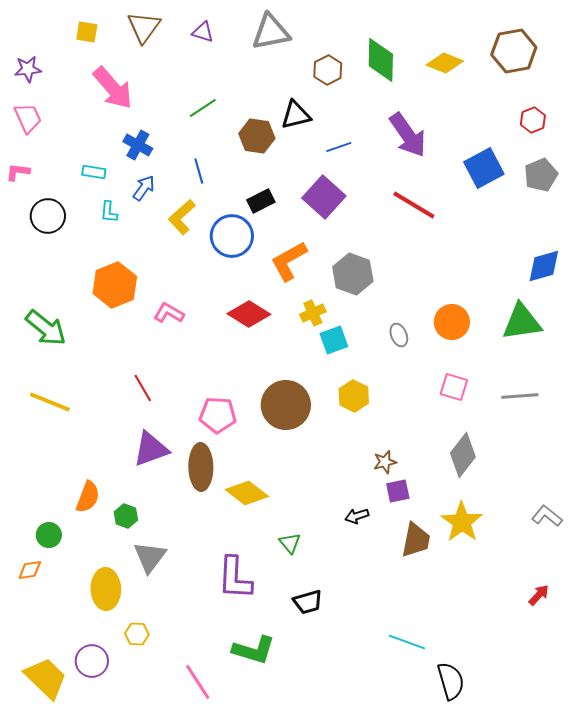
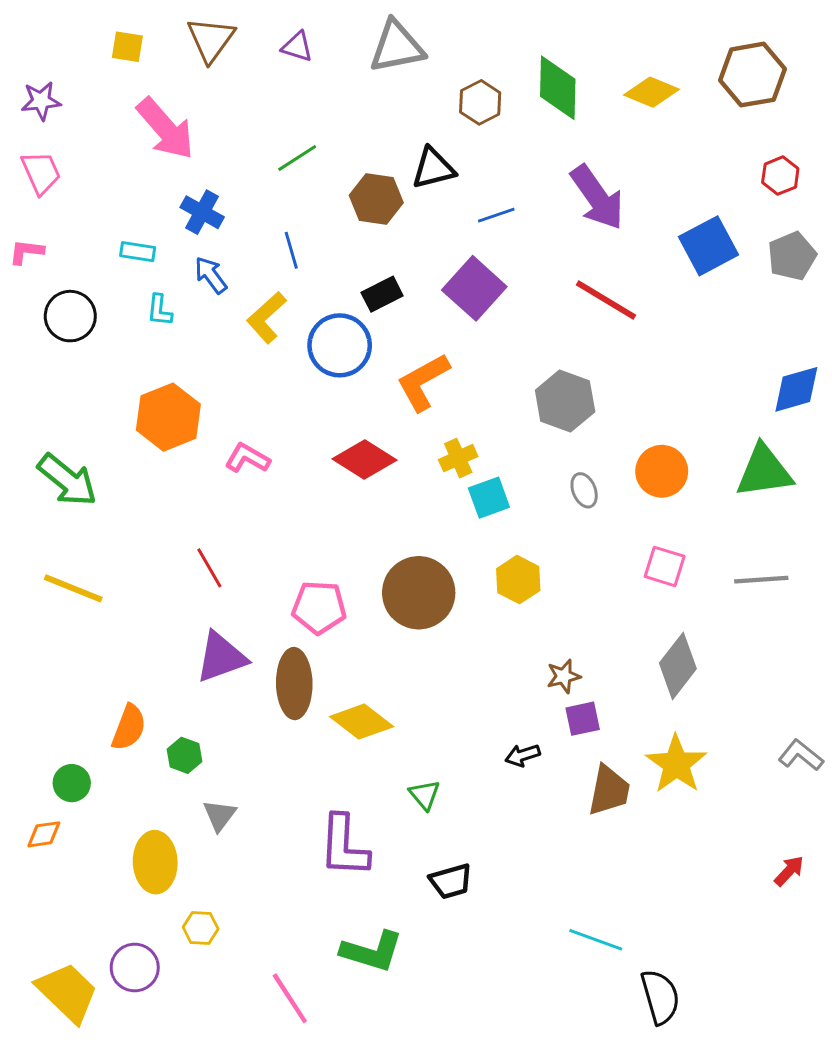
blue arrow: (144, 188) -> (211, 275), turned -72
gray hexagon: (353, 274) -> (565, 401), moved
gray triangle: (150, 557) -> (220, 815), size x0.7

